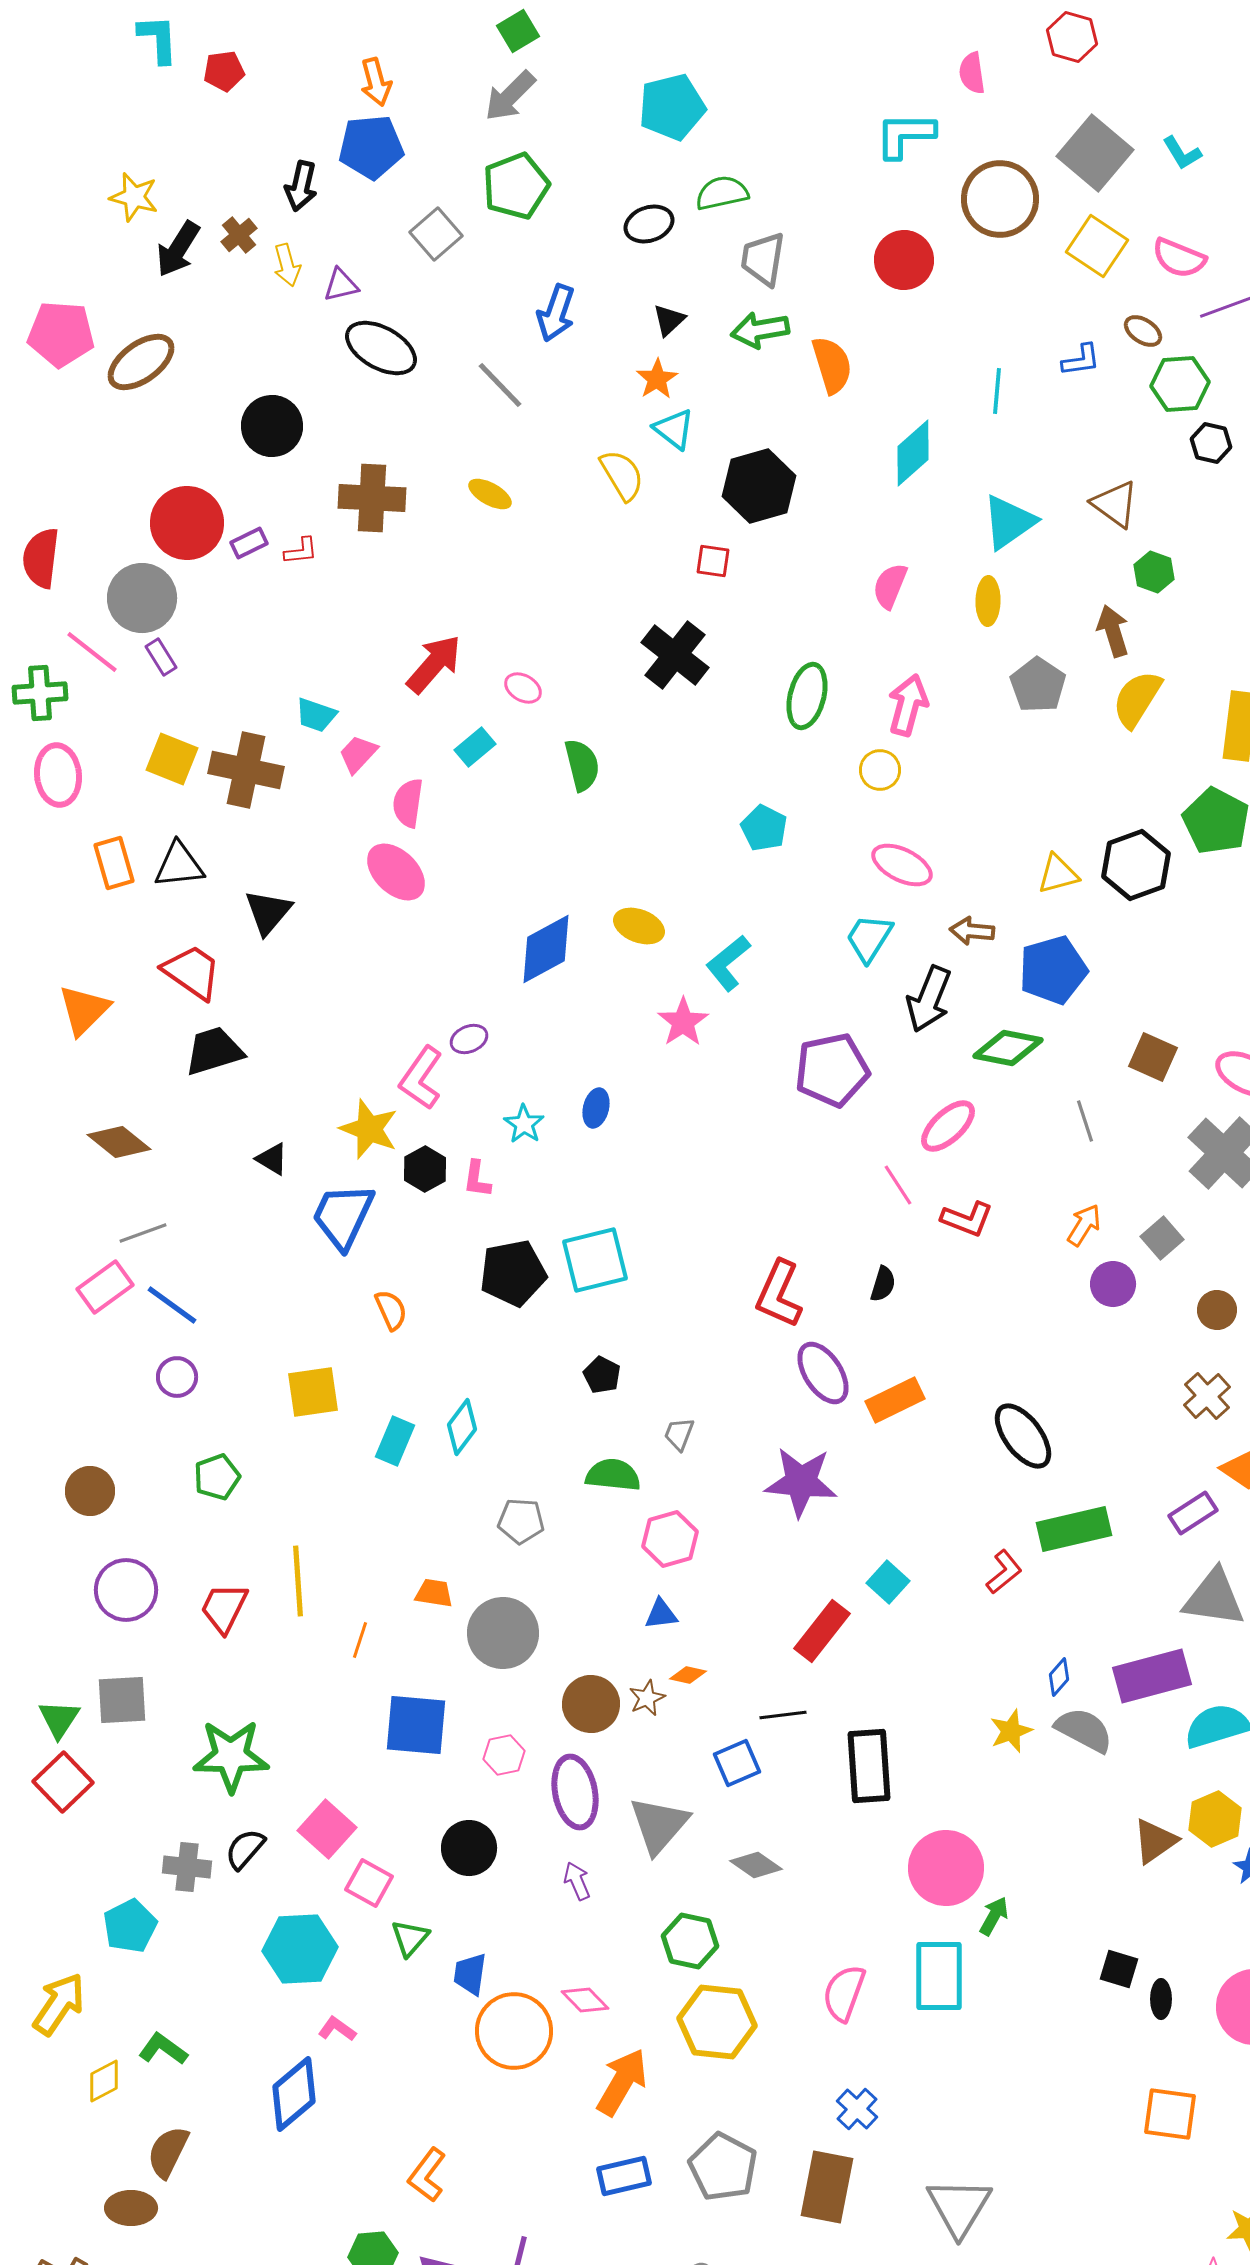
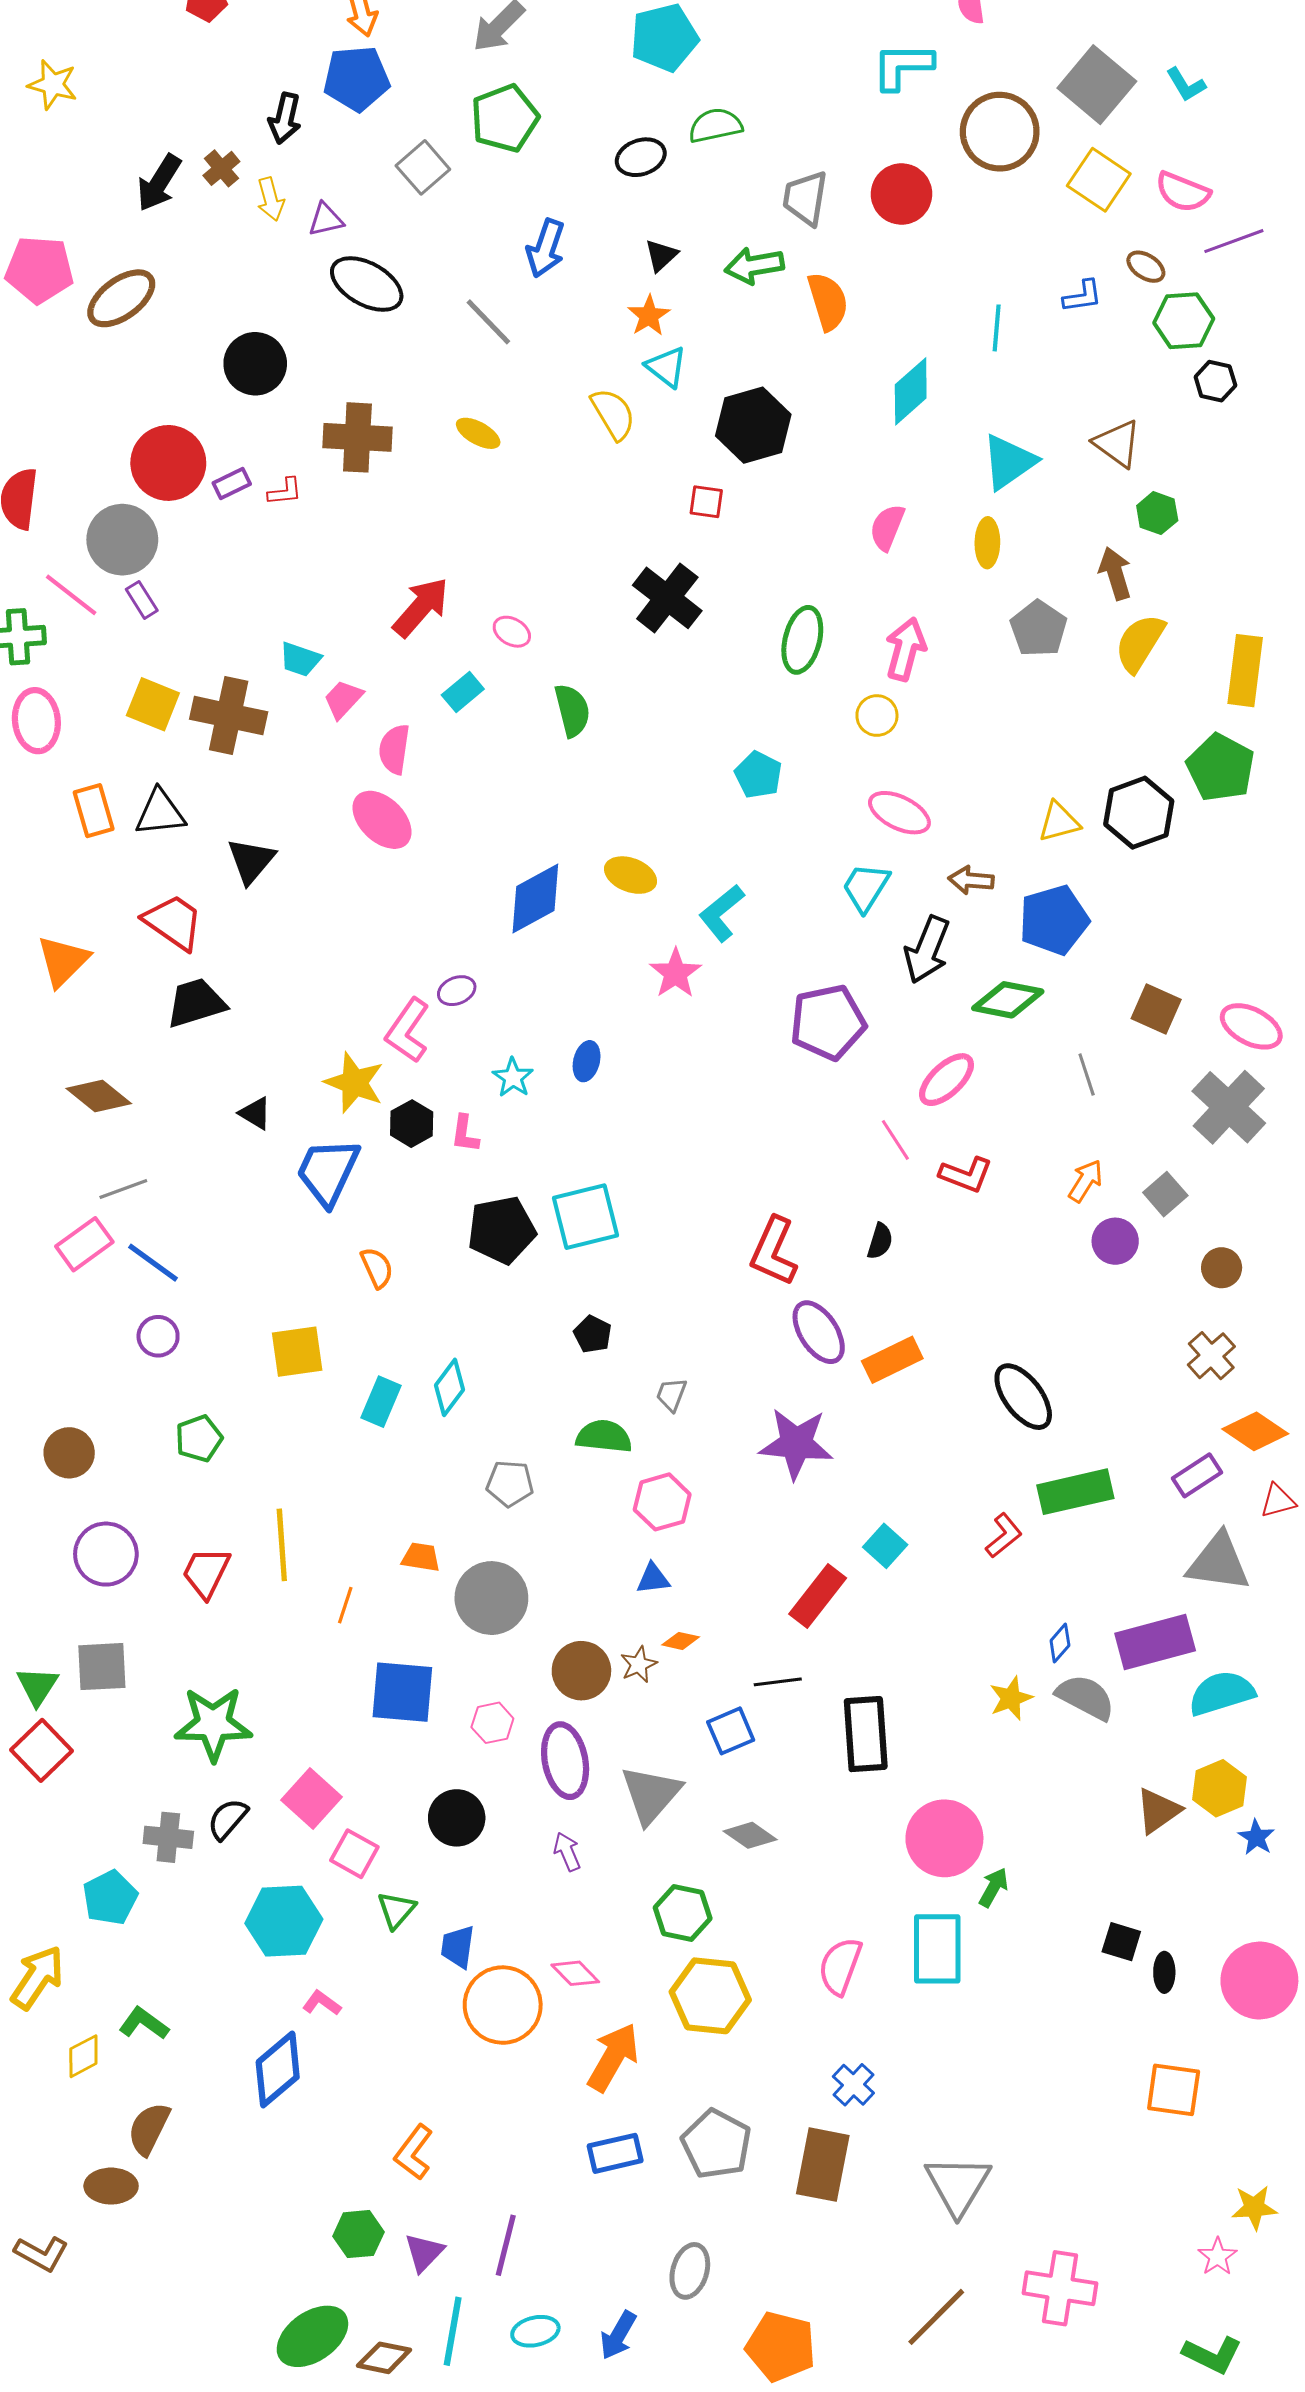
yellow star: (134, 197) -> (53, 85), moved
gray trapezoid: (763, 259) -> (805, 198), moved

